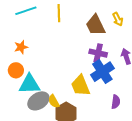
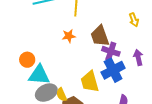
brown trapezoid: (95, 25) -> (100, 36), moved
orange star: (21, 47) -> (69, 36), moved

